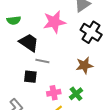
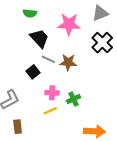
brown star: (84, 65) -> (68, 62), moved
black square: (30, 77) -> (33, 72), turned 32

